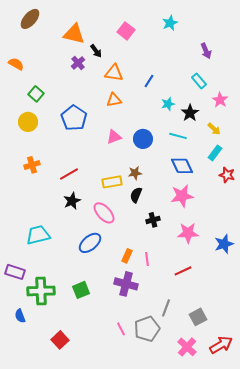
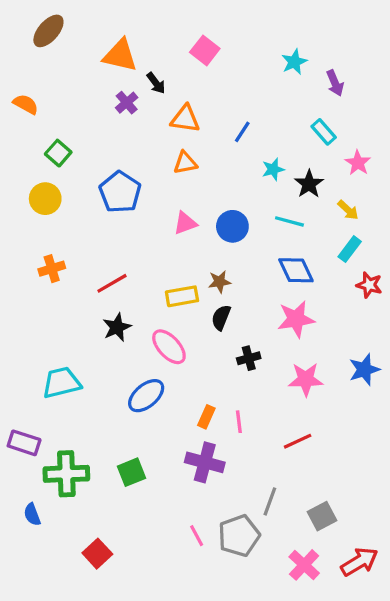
cyan star: (170, 23) -> (294, 62), moved
blue star: (224, 244) -> (364, 370), moved

